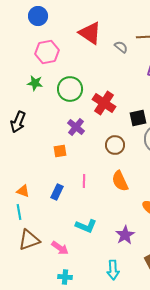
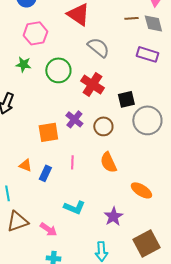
gray semicircle: (121, 47) -> (98, 47), moved, size x1.6
purple cross: (76, 127) -> (74, 119), moved
orange square: (60, 151) -> (48, 132), size x1.5
orange triangle: (23, 191) -> (25, 165), moved

